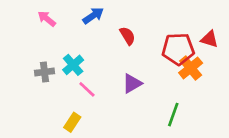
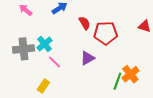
red pentagon: (178, 49) -> (106, 33), moved
orange cross: (191, 68) -> (130, 74), moved
gray cross: (44, 72) -> (24, 49), size x1.5

